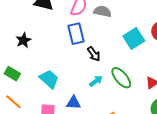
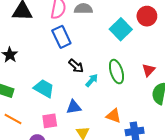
black arrow: (94, 54) -> (76, 66), moved
green ellipse: (121, 78) -> (116, 72), turned 35

